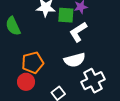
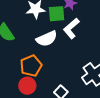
white semicircle: (75, 60) -> (47, 39), moved

